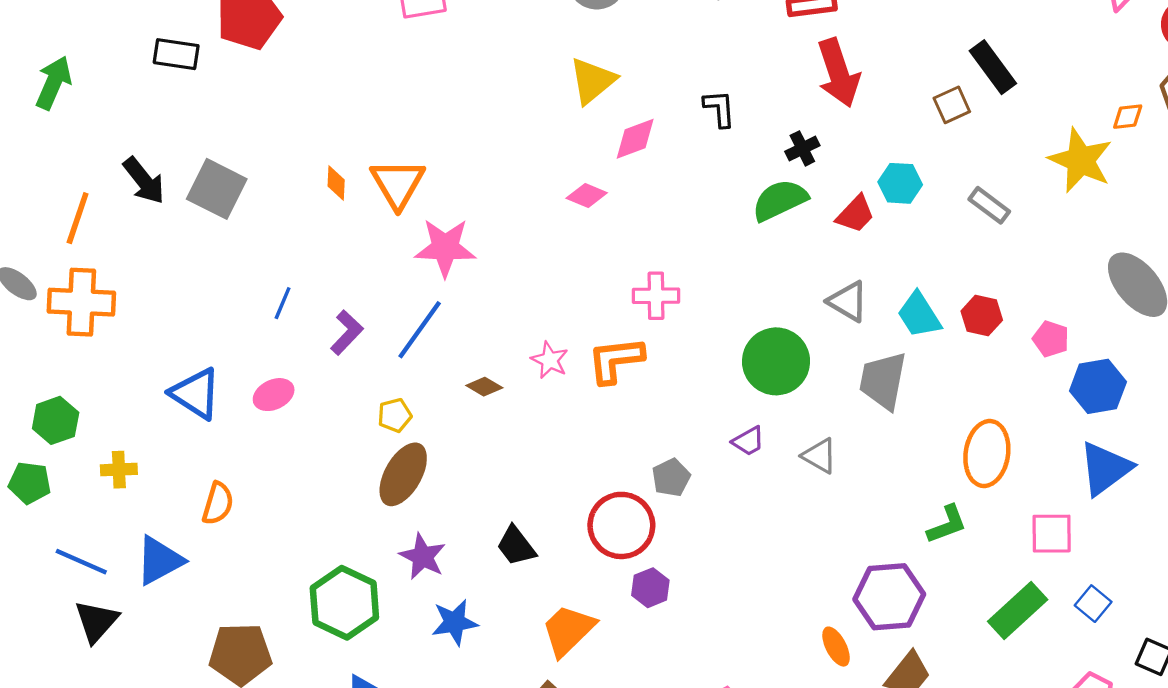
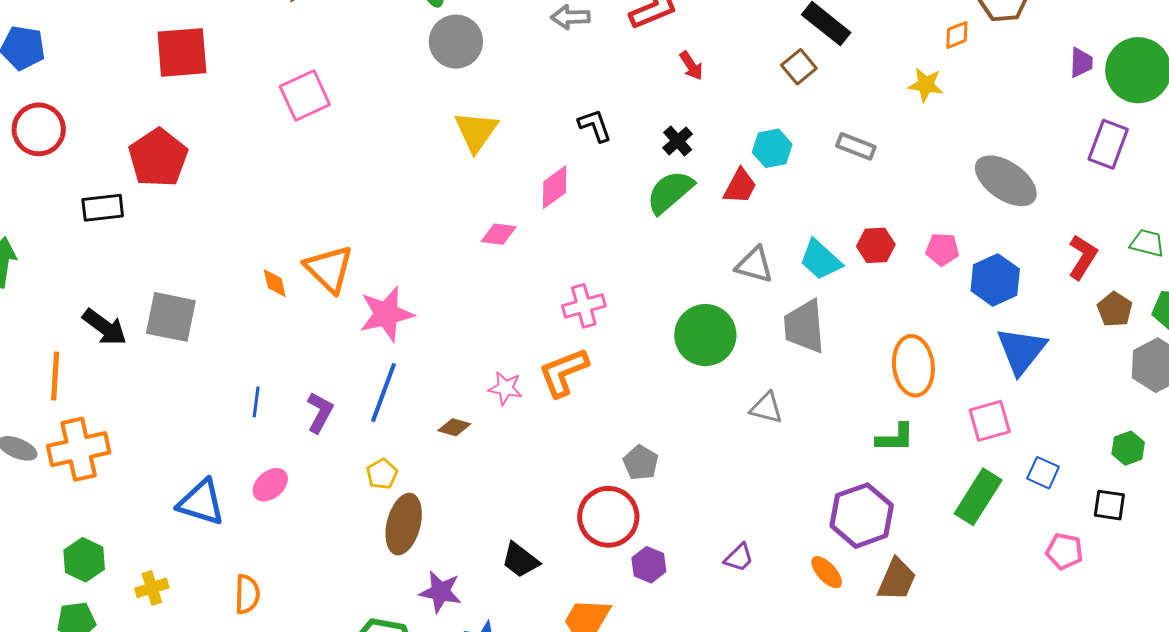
red arrow: (838, 73) -> (691, 66), size x0.5
pink diamond: (635, 139) -> (555, 187), moved
yellow star: (1081, 160) -> (926, 85), size x0.6
purple trapezoid: (748, 441) -> (739, 558), moved
green L-shape: (947, 524) -> (895, 438), turned 36

